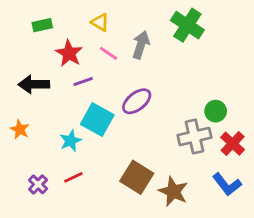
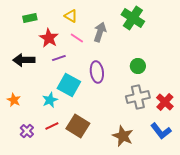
purple ellipse: (137, 101) -> (97, 72), turned -60
green circle: (216, 111) -> (138, 66), moved
orange star: (20, 129) -> (14, 100), moved
brown square: (137, 177) -> (78, 126), moved

